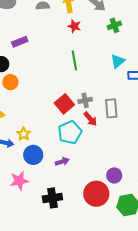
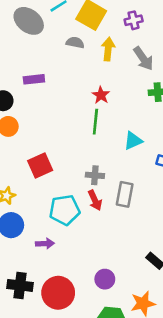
red star: (74, 26) -> (101, 95), moved
cyan triangle: (118, 61) -> (133, 141), moved
red square: (64, 104) -> (40, 165), moved
red circle: (96, 194) -> (58, 293), moved

